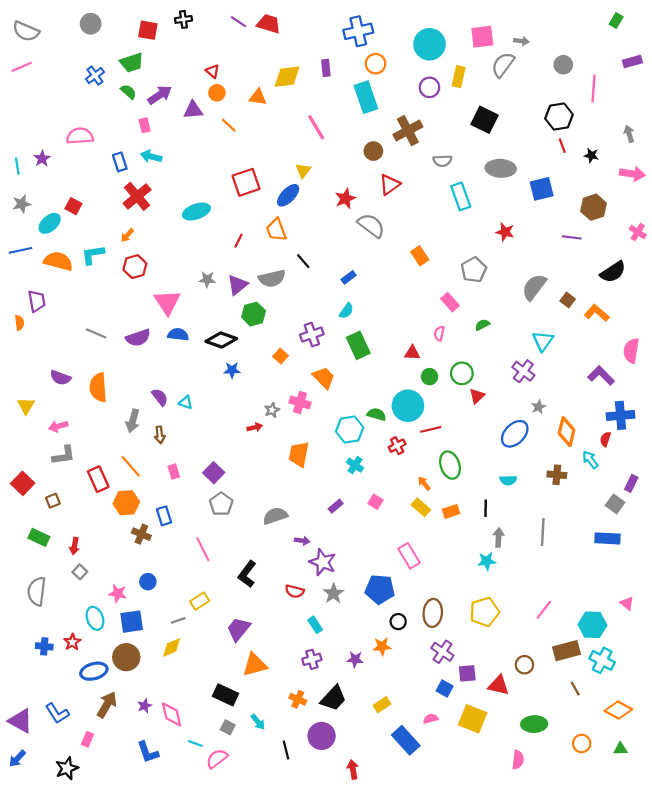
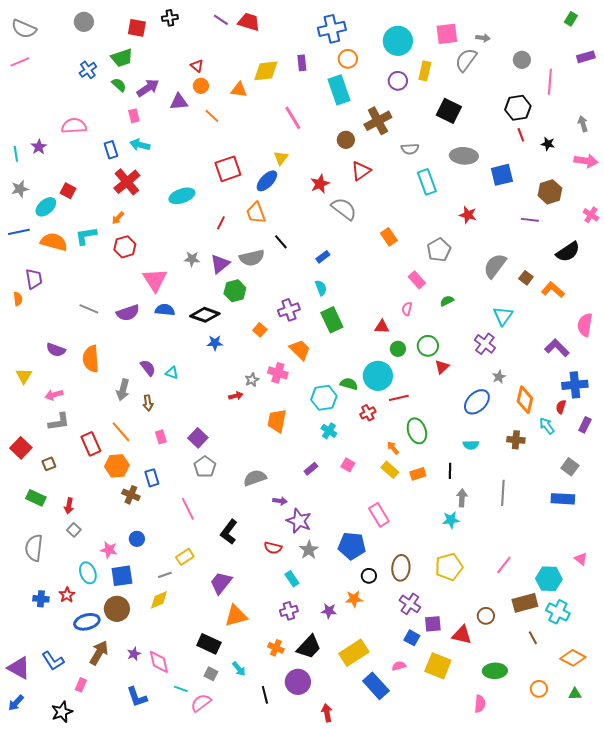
cyan semicircle: (346, 311) -> (321, 288), turned -56
purple rectangle: (631, 483) -> (585, 425), moved
yellow rectangle: (382, 705) -> (354, 653), size x1.8

